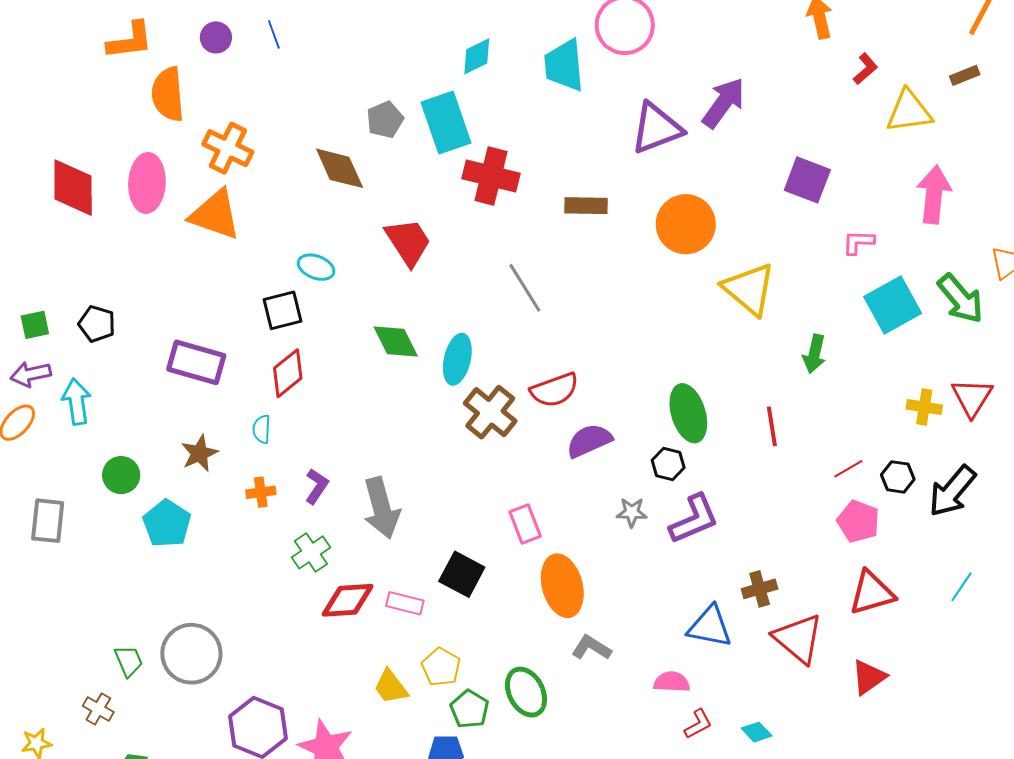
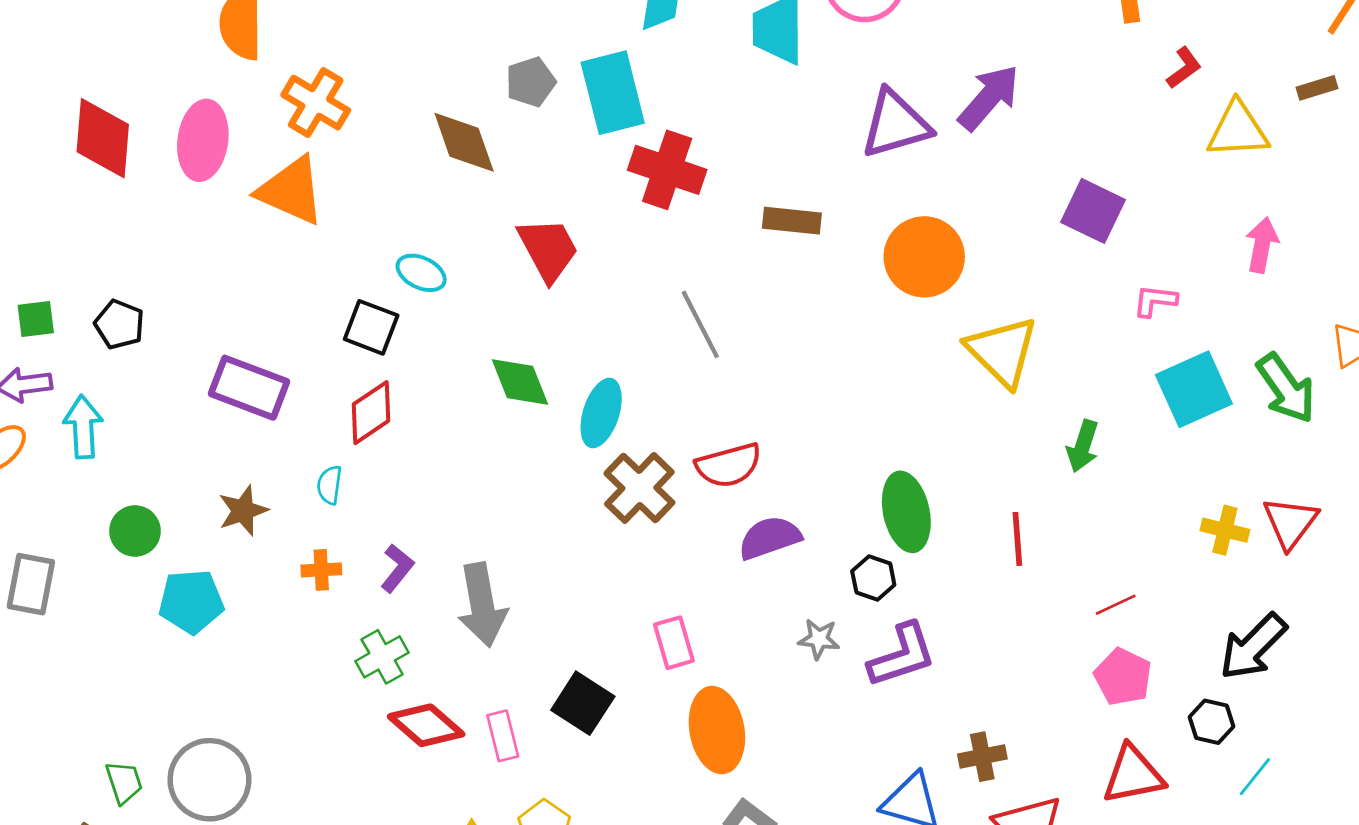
pink arrow: (934, 195) -> (1262, 245), size x0.7
black square: (283, 310) -> (371, 327), turned 30
black hexagon: (898, 477) -> (1212, 722), moved
cyan pentagon: (167, 523) -> (191, 601), turned 30
red diamond: (348, 600) -> (426, 725), turned 40
pink rectangle: (405, 603) -> (503, 736), turned 57

